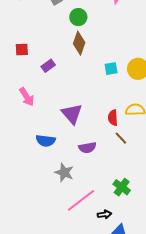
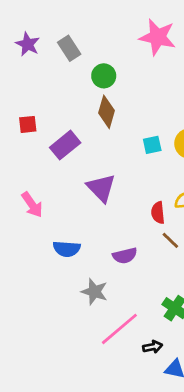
purple rectangle: (48, 66) -> (65, 145), size x1.5
pink arrow: (27, 97) -> (32, 205), moved
purple triangle: (72, 114) -> (101, 188), moved

